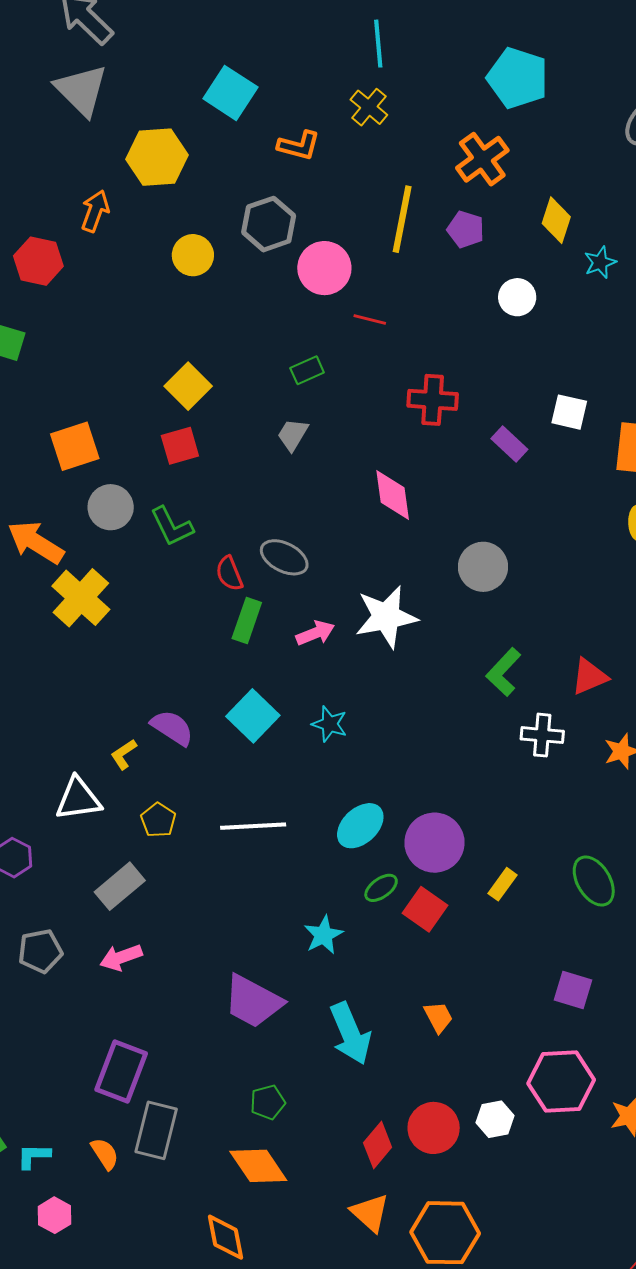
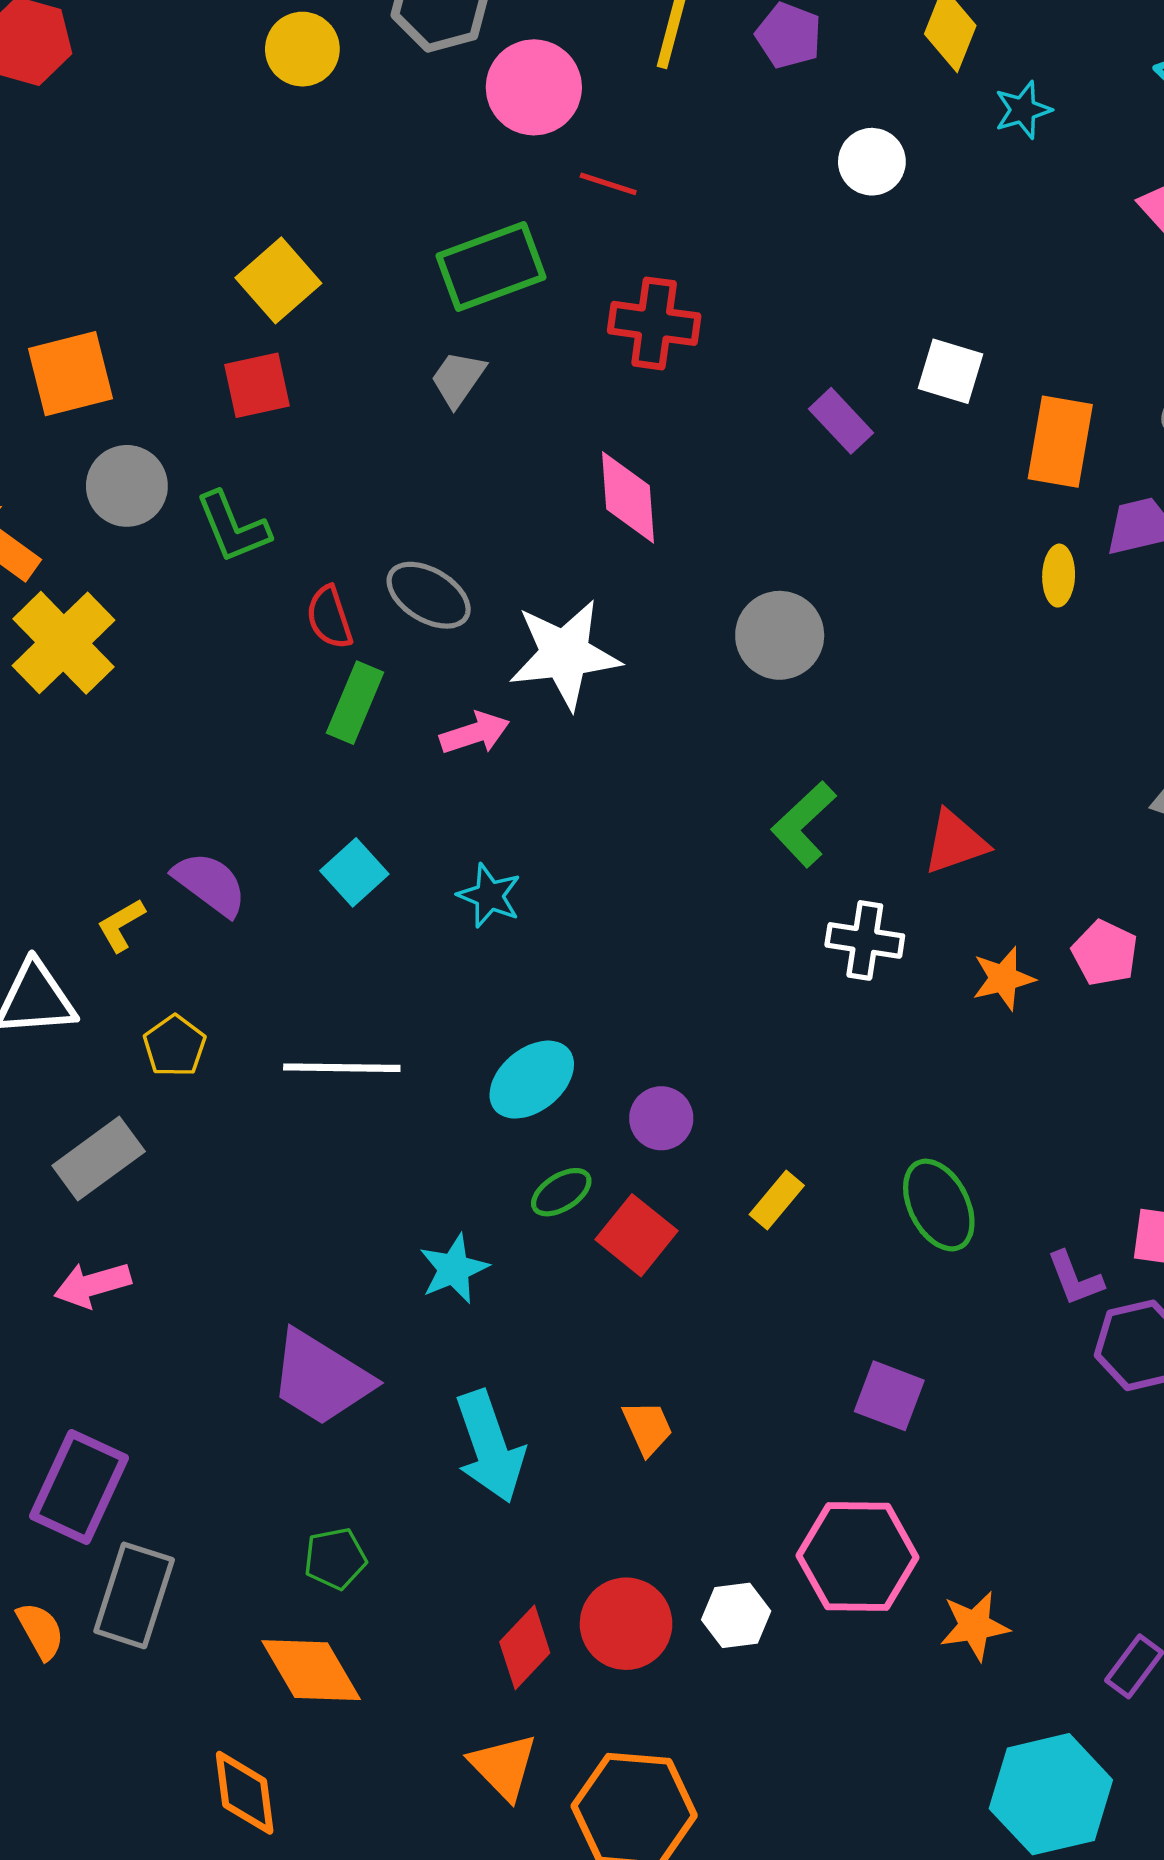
green rectangle: (307, 370) -> (491, 266), size x1.8
red cross: (433, 400) -> (654, 323), moved
white star: (386, 617) -> (565, 654), moved
cyan square: (253, 716) -> (354, 872), size x0.7
purple circle: (434, 843) -> (661, 1118), size x0.6

